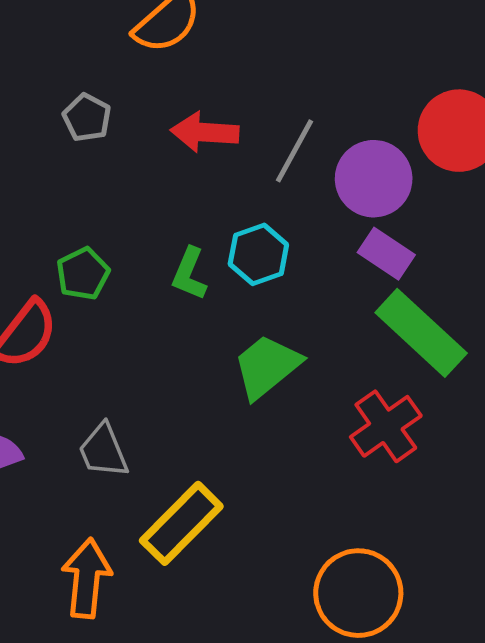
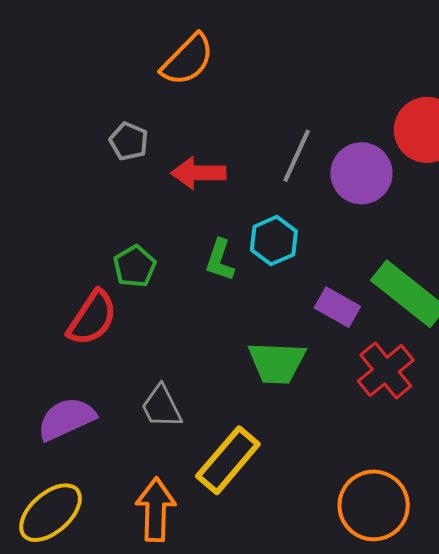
red arrow: (205, 132) -> (198, 173), moved
purple rectangle: (386, 254) -> (337, 307), moved
green trapezoid: (267, 366) -> (277, 363), moved, turned -134

